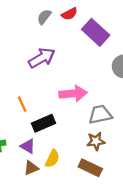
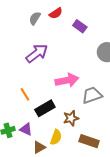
purple rectangle: (96, 32) -> (80, 26), size x0.6
brown star: (96, 141) -> (71, 118), moved
purple triangle: (28, 146) -> (26, 129), moved

